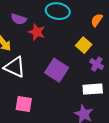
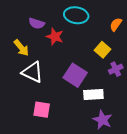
purple cross: (97, 64) -> (116, 69), turned 32
white rectangle: (93, 89) -> (93, 94), moved

